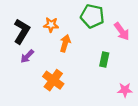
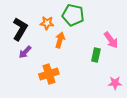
green pentagon: (92, 16) -> (73, 15), moved
pink arrow: (122, 31) -> (111, 40), moved
orange cross: (53, 80) -> (49, 74), turned 36

